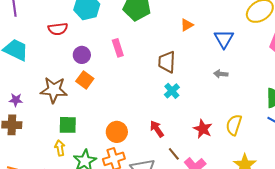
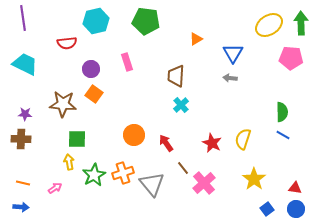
gray arrow: (221, 74) -> (230, 78), moved
orange circle: (117, 132) -> (134, 135), moved

